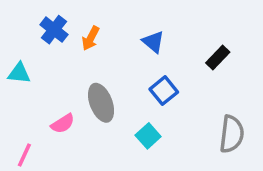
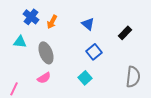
cyan triangle: (19, 73) -> (20, 42), moved
gray ellipse: (101, 103) -> (46, 53), moved
pink semicircle: (63, 124) -> (44, 78), moved

